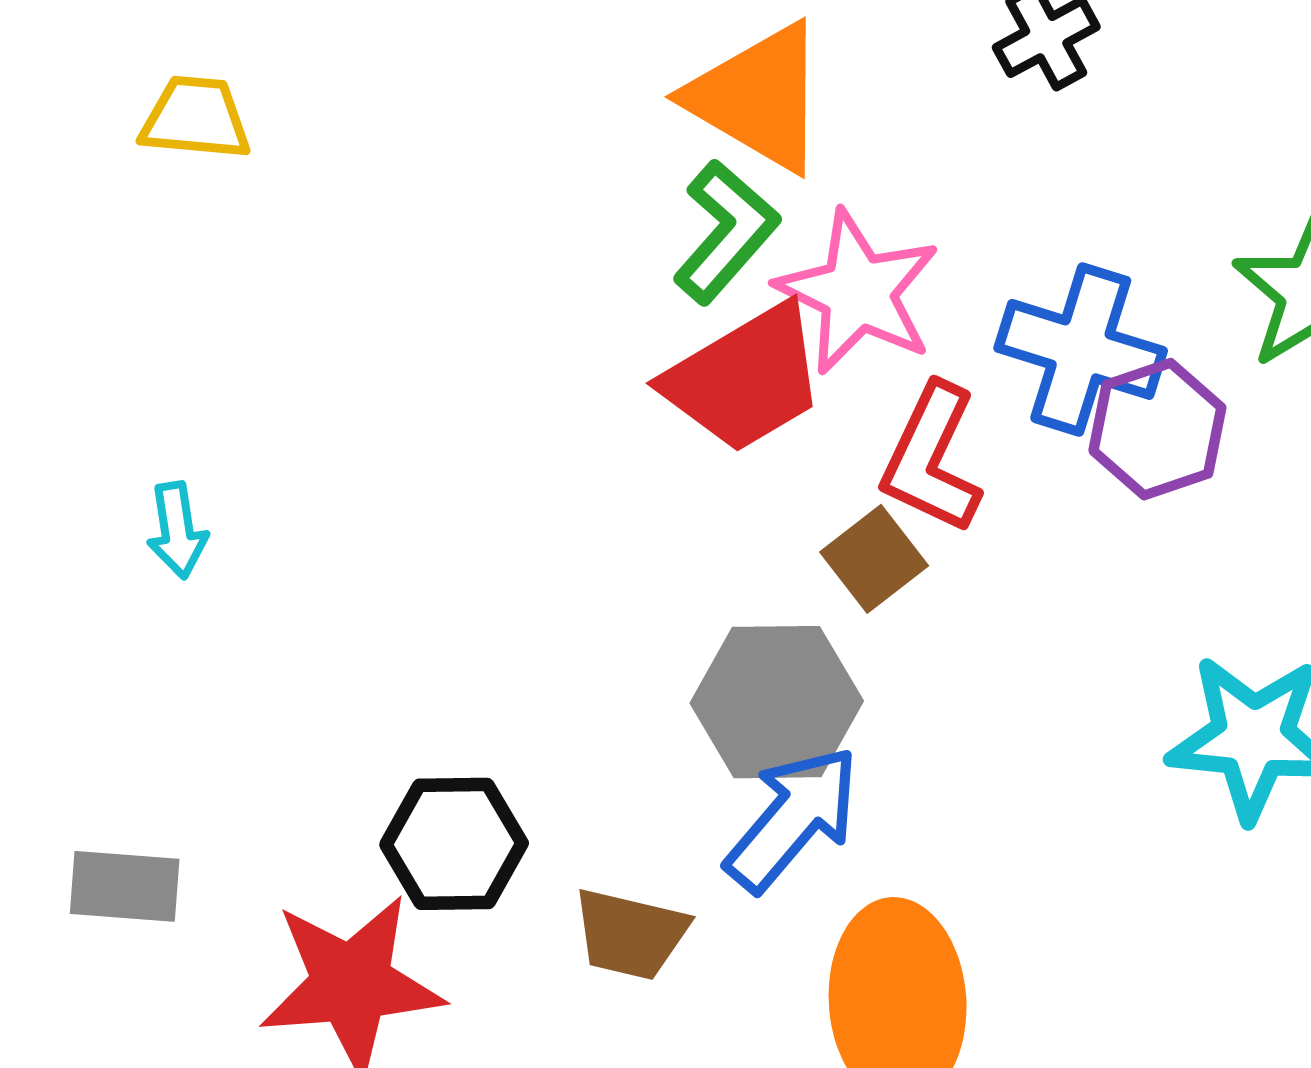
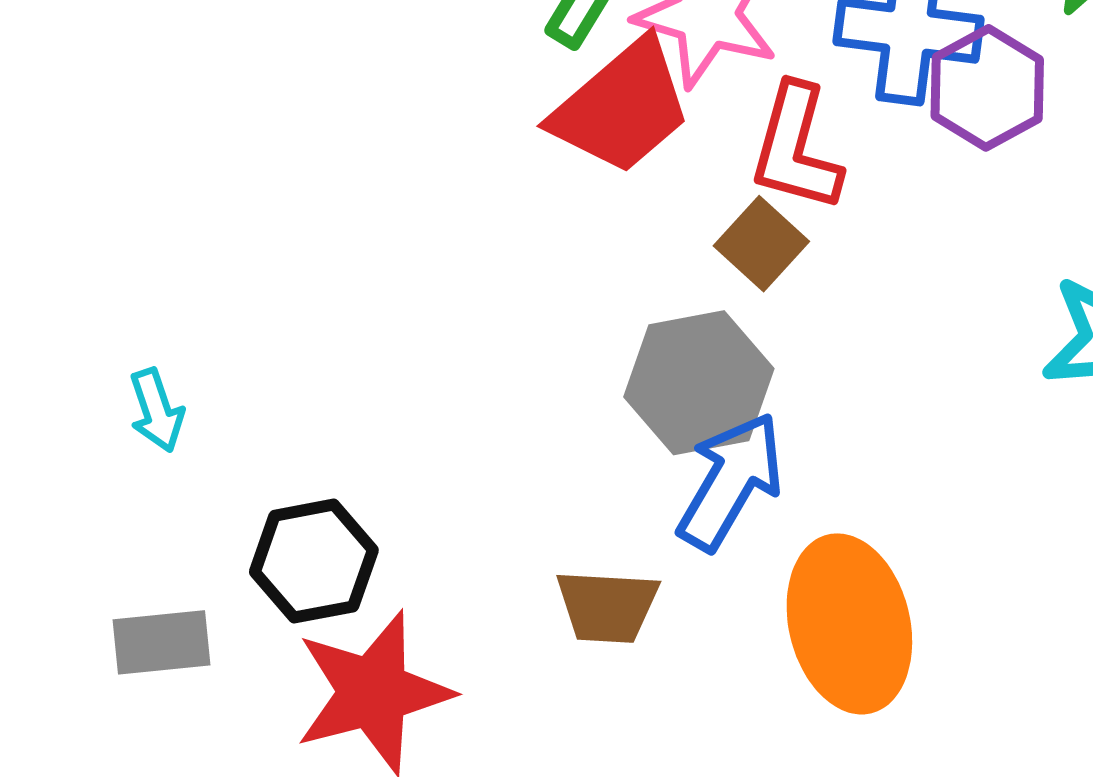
cyan arrow: (177, 530) -> (157, 410), moved
black hexagon: (454, 844) -> (314, 561), moved

